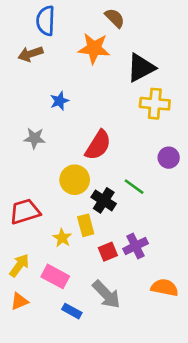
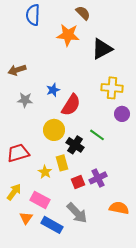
brown arrow: (30, 54) -> (17, 70), moved
blue star: (59, 101) -> (53, 90), moved
yellow cross: (155, 104) -> (112, 88), moved
orange triangle: (19, 301) -> (26, 218), moved, turned -32
blue rectangle: (72, 311) -> (52, 225), size x1.5

